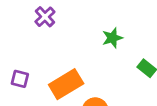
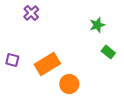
green star: (112, 38) -> (97, 25), moved

